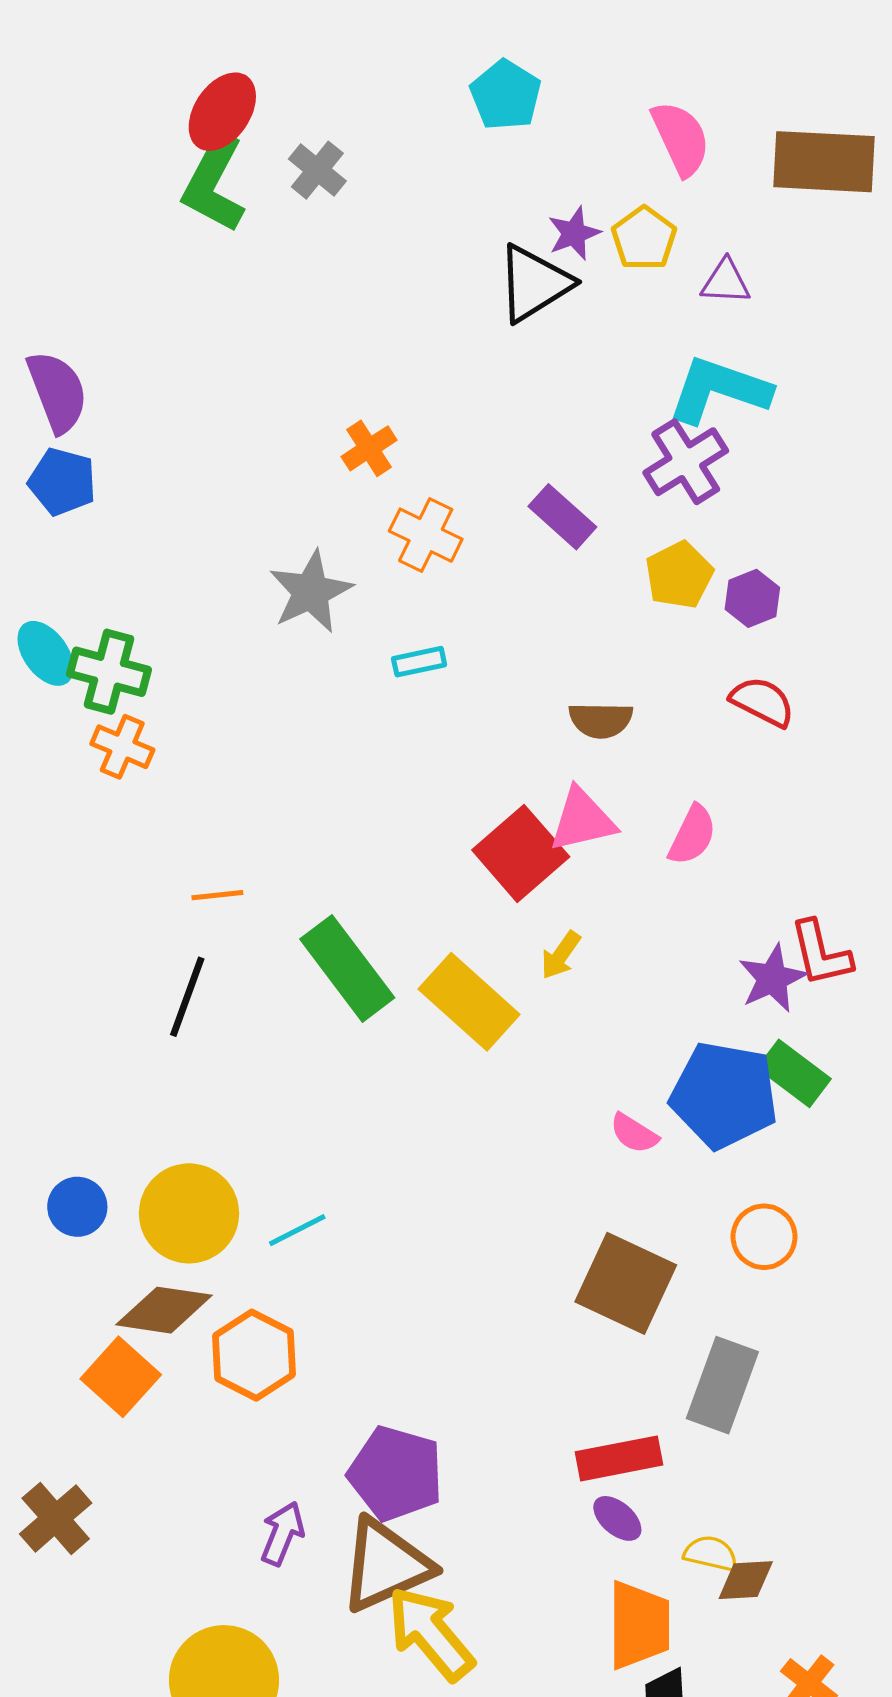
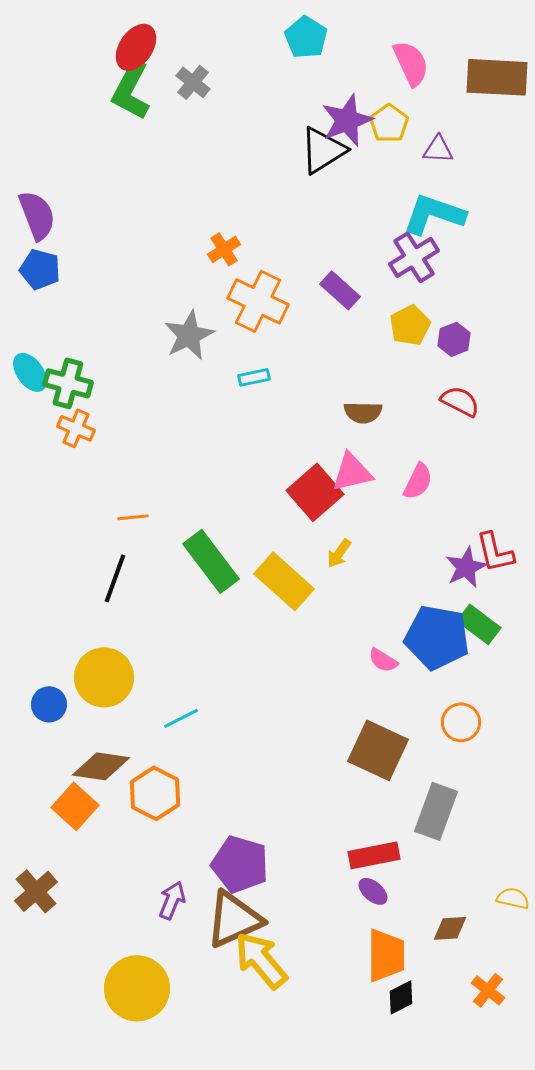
purple star: (574, 233) -> (347, 120), size x1.6
orange cross: (426, 535) -> (258, 301), size x1.4
yellow circle: (189, 1213) -> (104, 677), moved
yellow semicircle: (711, 1553) -> (513, 898), moved

